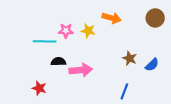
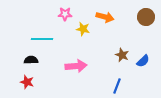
pink star: (66, 31) -> (65, 14), moved
black semicircle: (58, 62) -> (31, 60), moved
red star: (39, 88) -> (27, 82), moved

